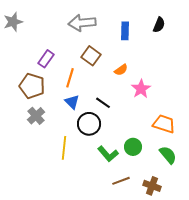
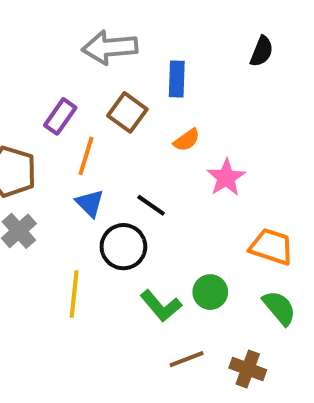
blue rectangle: (125, 31) -> (177, 79), moved
purple rectangle: (46, 59) -> (60, 116), moved

